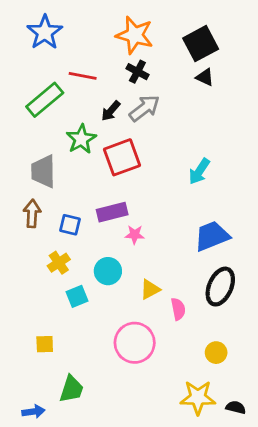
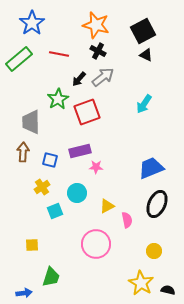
green rectangle: (45, 100) -> (19, 59), moved
cyan arrow: (199, 171) -> (144, 104), moved
yellow star: (198, 398) -> (141, 283), turned 30

